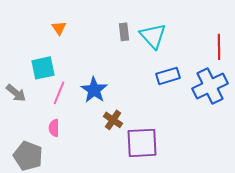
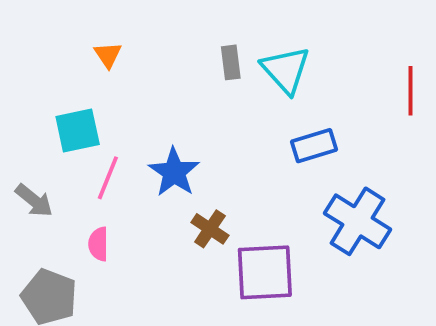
blue cross: (210, 86) -> (357, 221), moved, turned -32
gray arrow: (16, 93) -> (34, 200), moved

